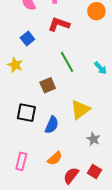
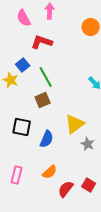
red L-shape: (59, 24) -> (42, 42), moved
blue square: (27, 39) -> (23, 65), moved
green line: (67, 62) -> (46, 77), moved
gray star: (93, 139) -> (88, 144), moved

